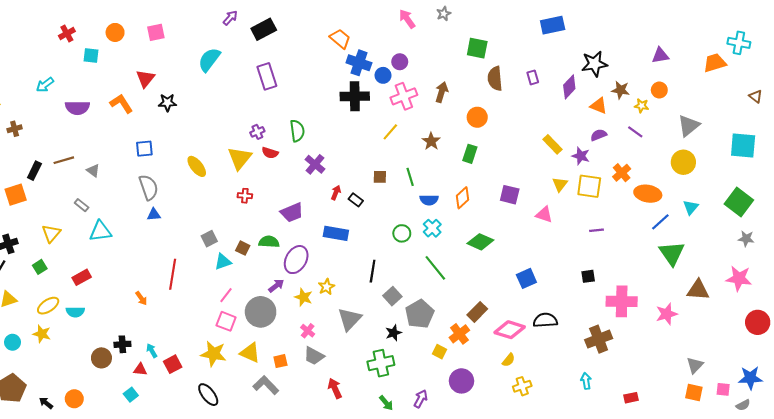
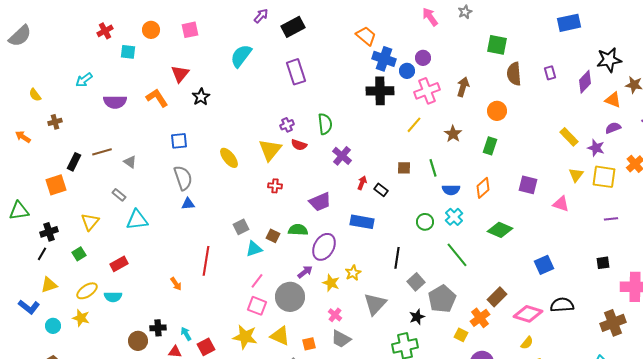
black star: (167, 103) -> (201, 97), turned -30

